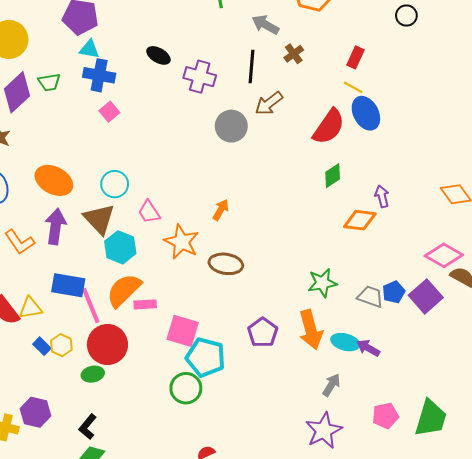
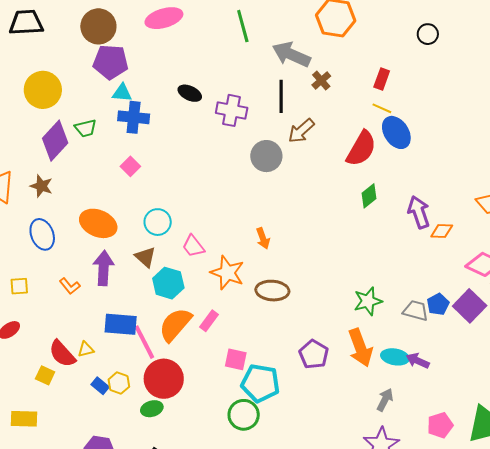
gray arrow: (265, 25) -> (291, 54), size x1.4
pink square: (109, 112) -> (130, 166), moved
purple arrow: (382, 196) -> (419, 212), size x1.5
orange arrow: (221, 210) -> (263, 238), turned 135
brown triangle: (99, 219) -> (145, 257), size x0.7
orange diamond: (360, 220) -> (442, 231), moved, size x0.7
orange L-shape: (19, 242) -> (70, 286), size x0.7
pink rectangle: (145, 304) -> (209, 321), moved, turned -45
yellow triangle: (30, 308) -> (86, 349), size x0.7
pink square: (183, 331) -> (236, 359), size x0.7

